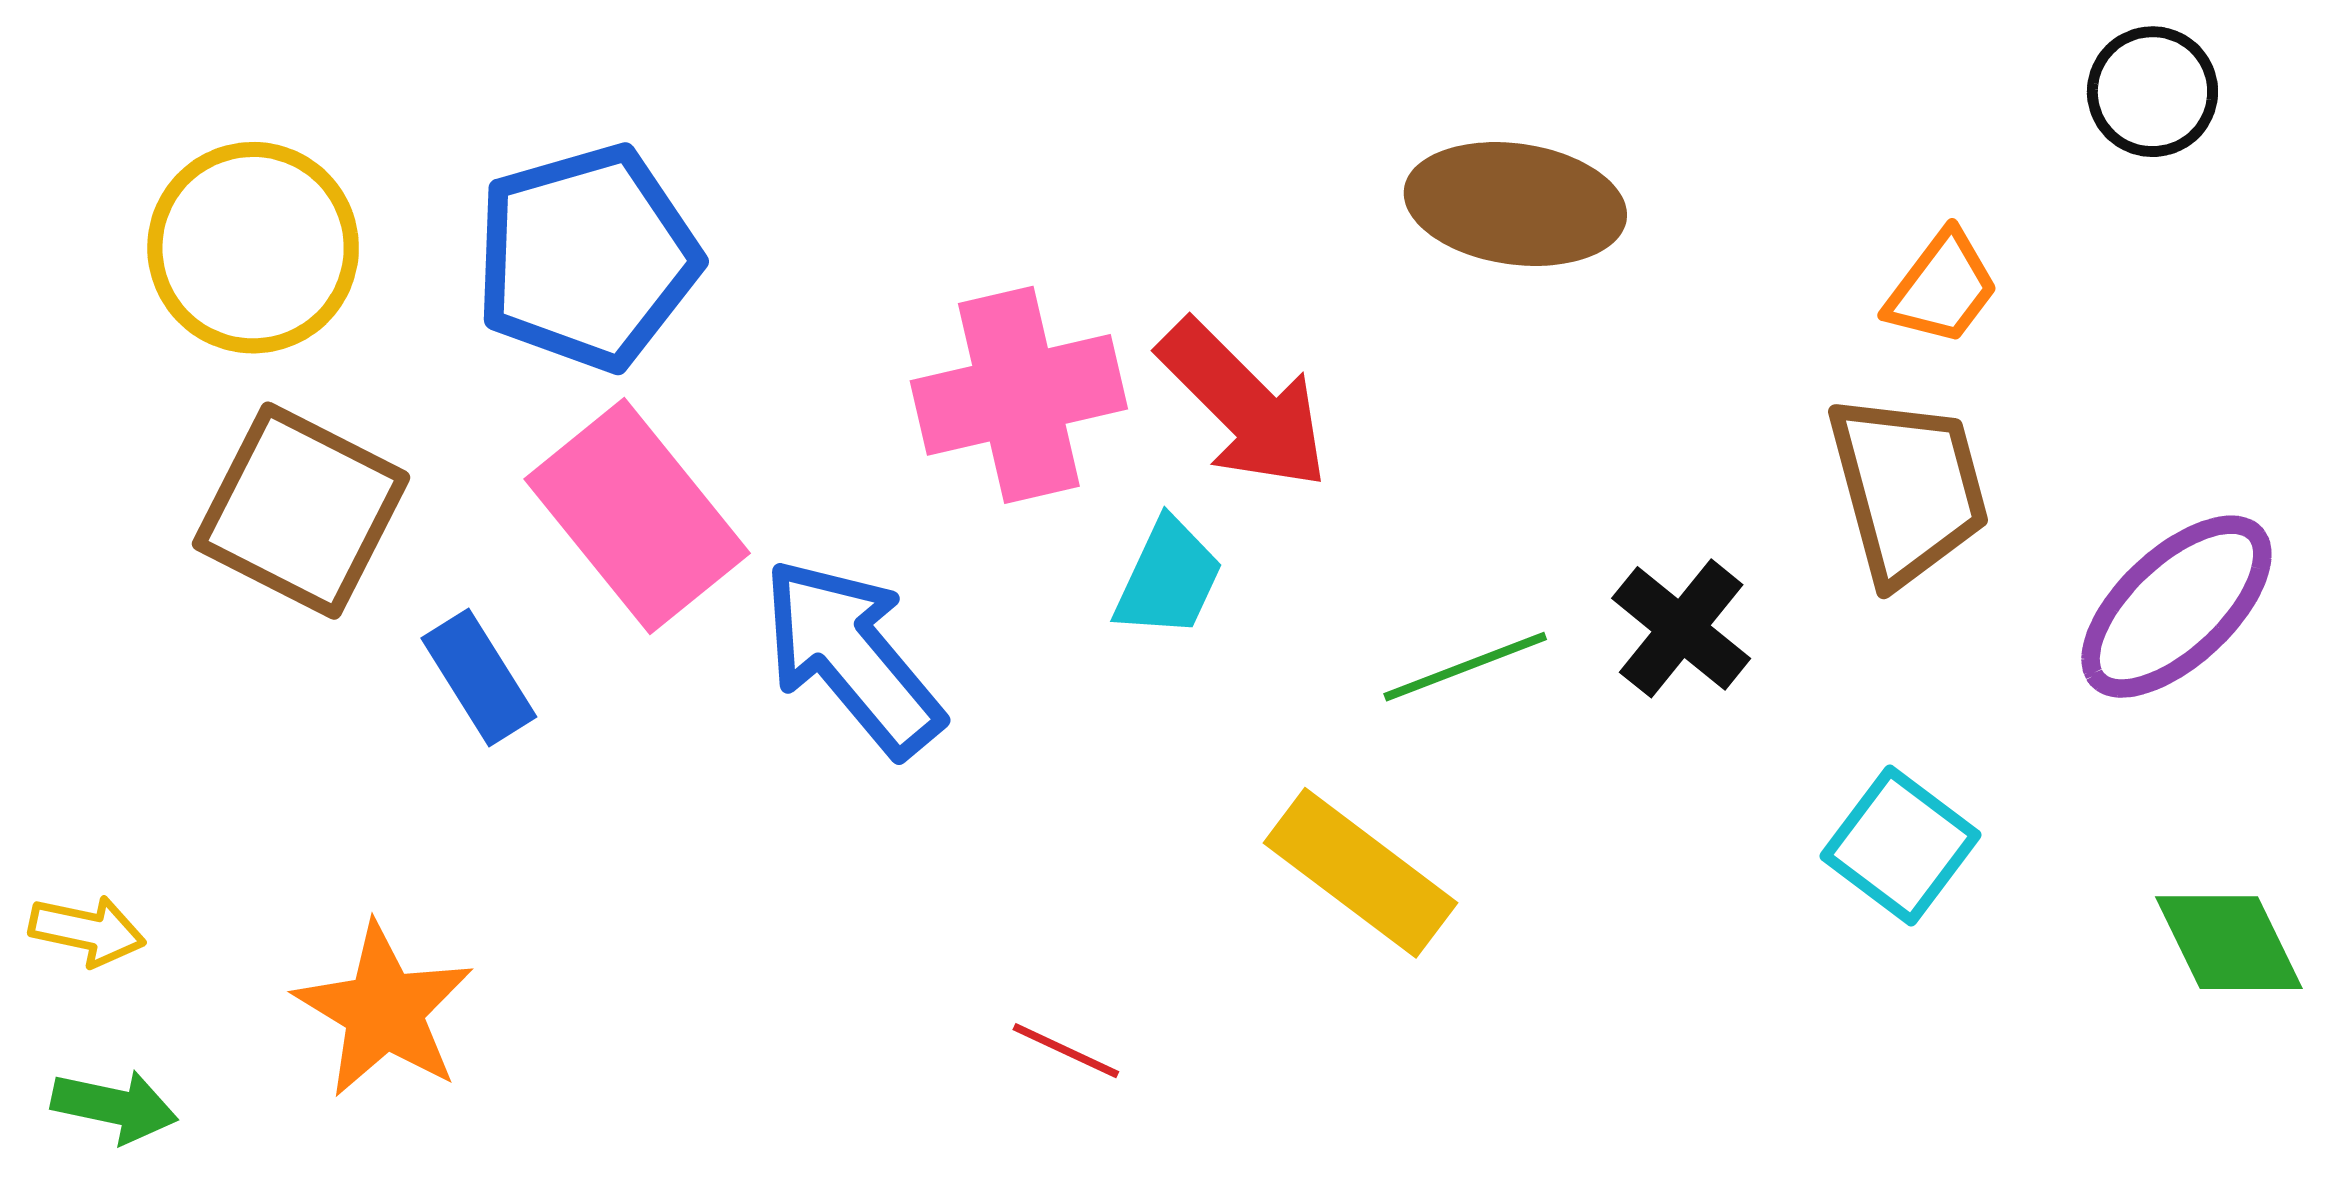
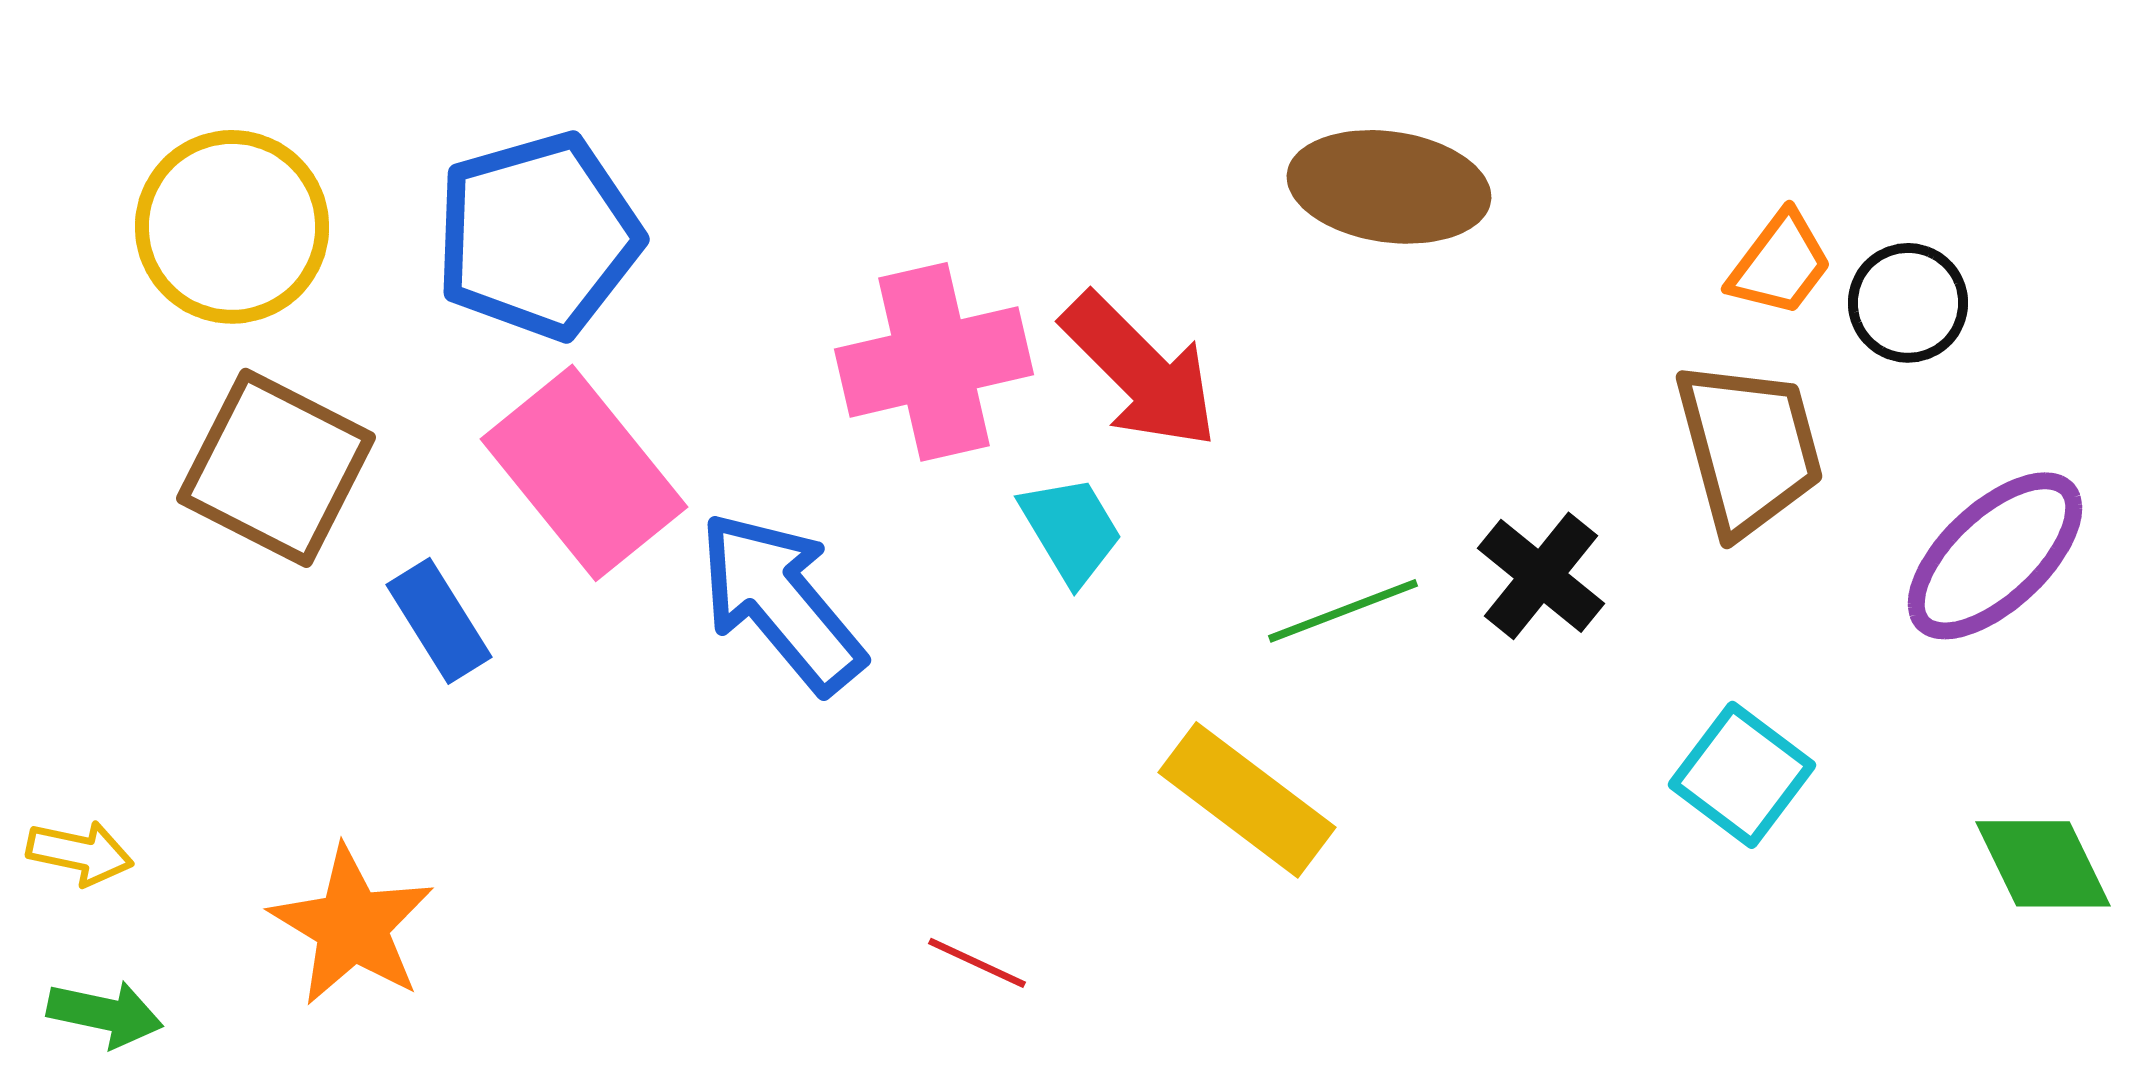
black circle: (2152, 92) -> (1908, 303), moved
cyan trapezoid: (1168, 578) -> (1071, 530), turned -56

